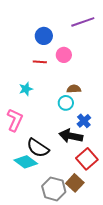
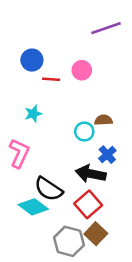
blue circle: (44, 36) -> (32, 60), moved
brown semicircle: (74, 89) -> (103, 120), moved
red square: (87, 159) -> (88, 204), moved

